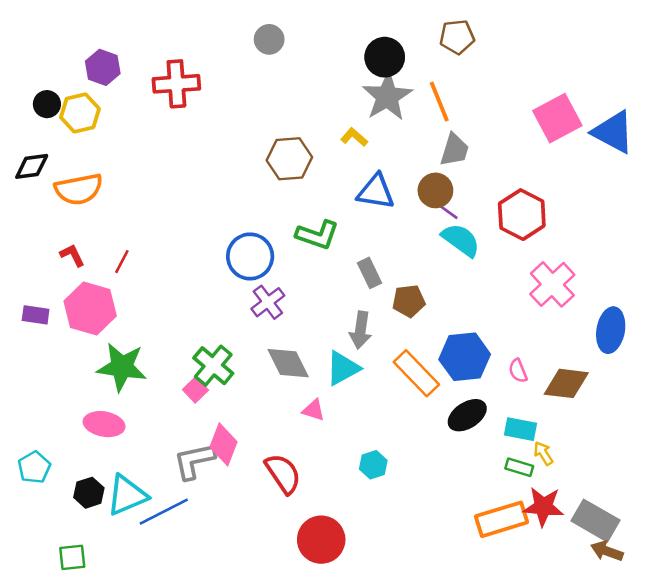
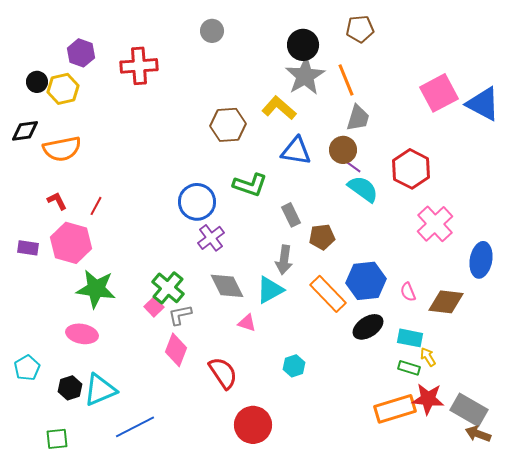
yellow L-shape: (354, 137) -> (279, 108), size x1.6
gray L-shape: (194, 461) -> (180, 315), moved, size x0.7
blue line: (164, 512) -> (135, 427), moved

